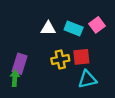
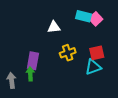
cyan rectangle: (74, 28) -> (84, 16), moved
red square: (81, 57) -> (97, 53), moved

